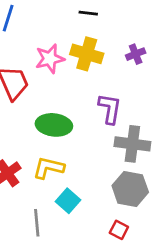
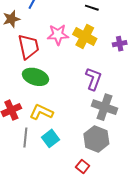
green ellipse: (54, 125) -> (35, 77), moved
gray line: (37, 223) -> (25, 138), moved

